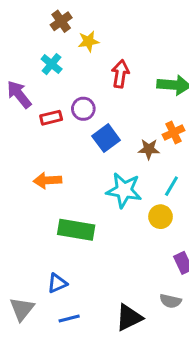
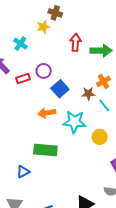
brown cross: (61, 21) -> (55, 13), moved, turned -32
red arrow: (120, 74) -> (75, 42), moved
orange arrow: (47, 180) -> (47, 113), moved
cyan line: (171, 186) -> (104, 105), moved, turned -64
blue triangle: (57, 283) -> (23, 172), moved

